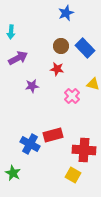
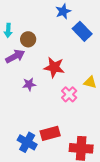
brown circle: (61, 46) -> (28, 39), moved
blue rectangle: (85, 48) -> (82, 31), moved
red star: (57, 69) -> (54, 67), size x1.5

